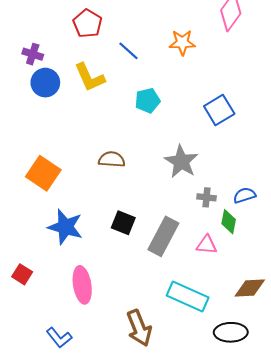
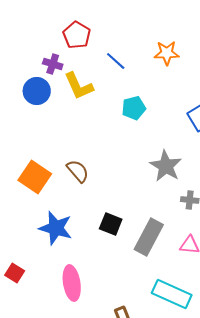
purple cross: (33, 54) -> (53, 64), moved
brown semicircle: (112, 159) -> (78, 171), moved, turned 45

